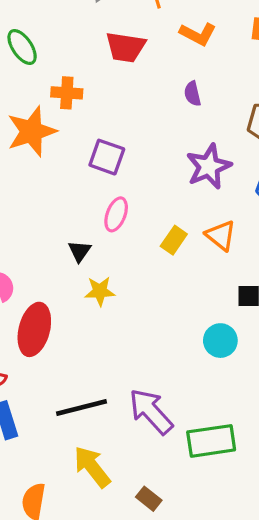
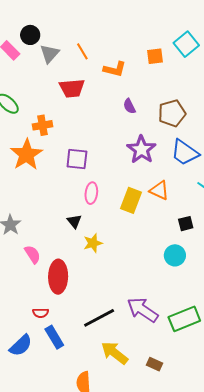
purple semicircle: (192, 94) -> (129, 106), moved
yellow rectangle: (174, 240) -> (131, 200), size x1.4

